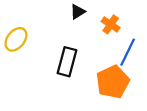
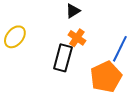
orange cross: (111, 24) -> (77, 38), moved

